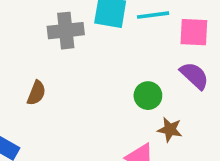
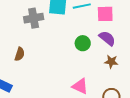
green circle: (148, 96) -> (83, 43), moved
brown star: (170, 130) -> (111, 62), moved

